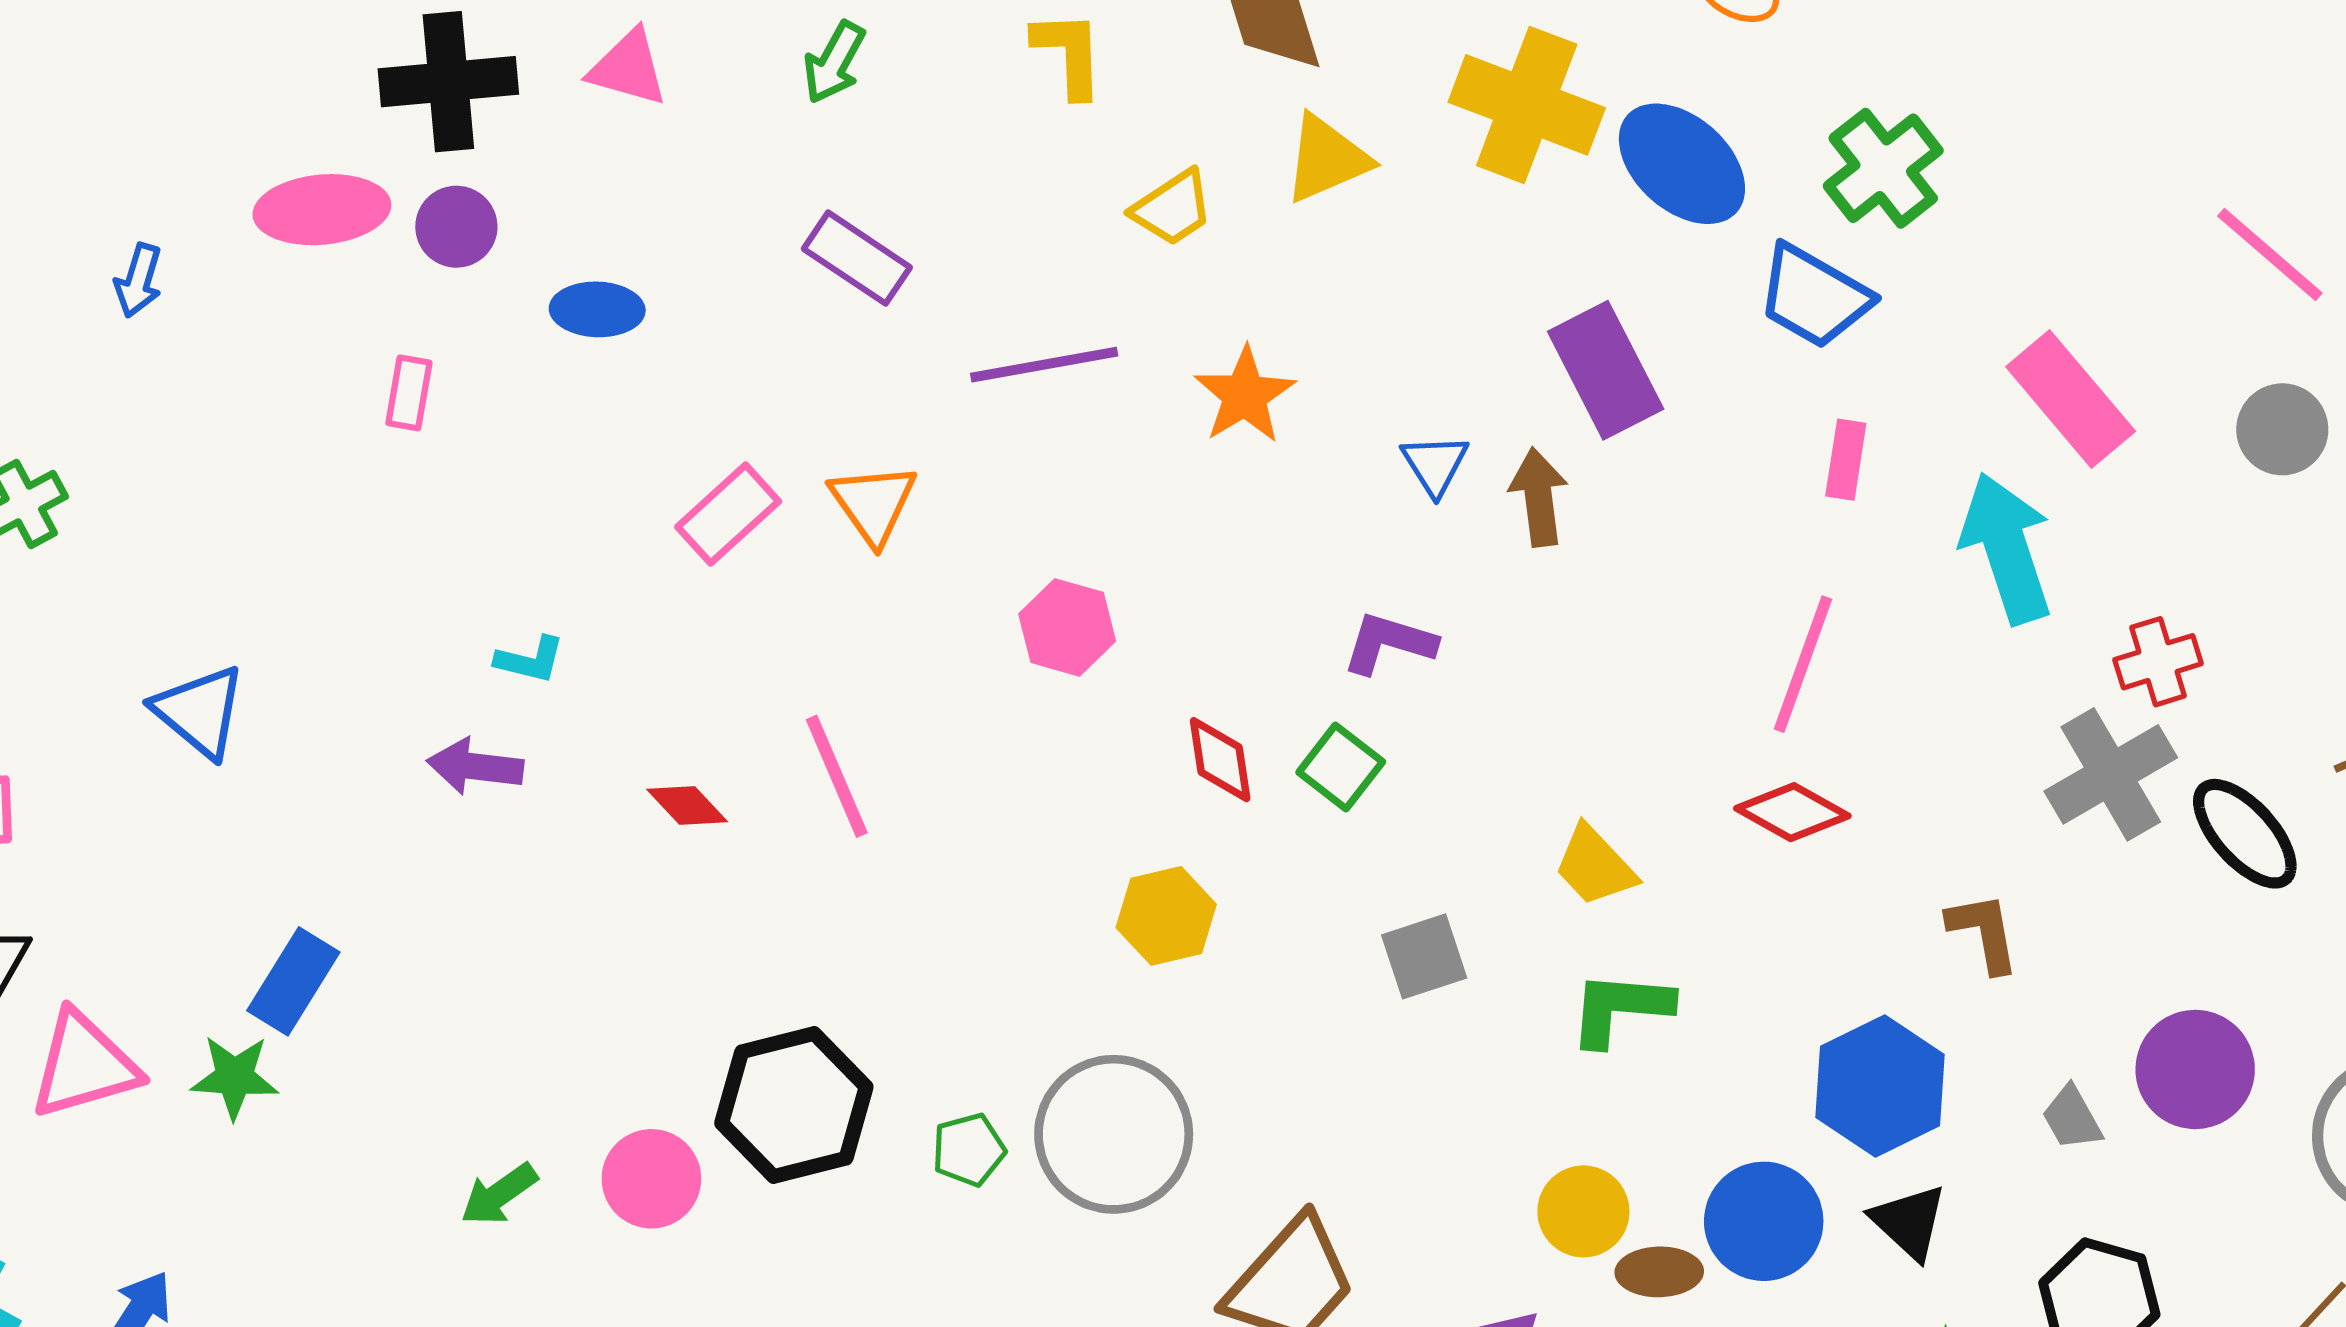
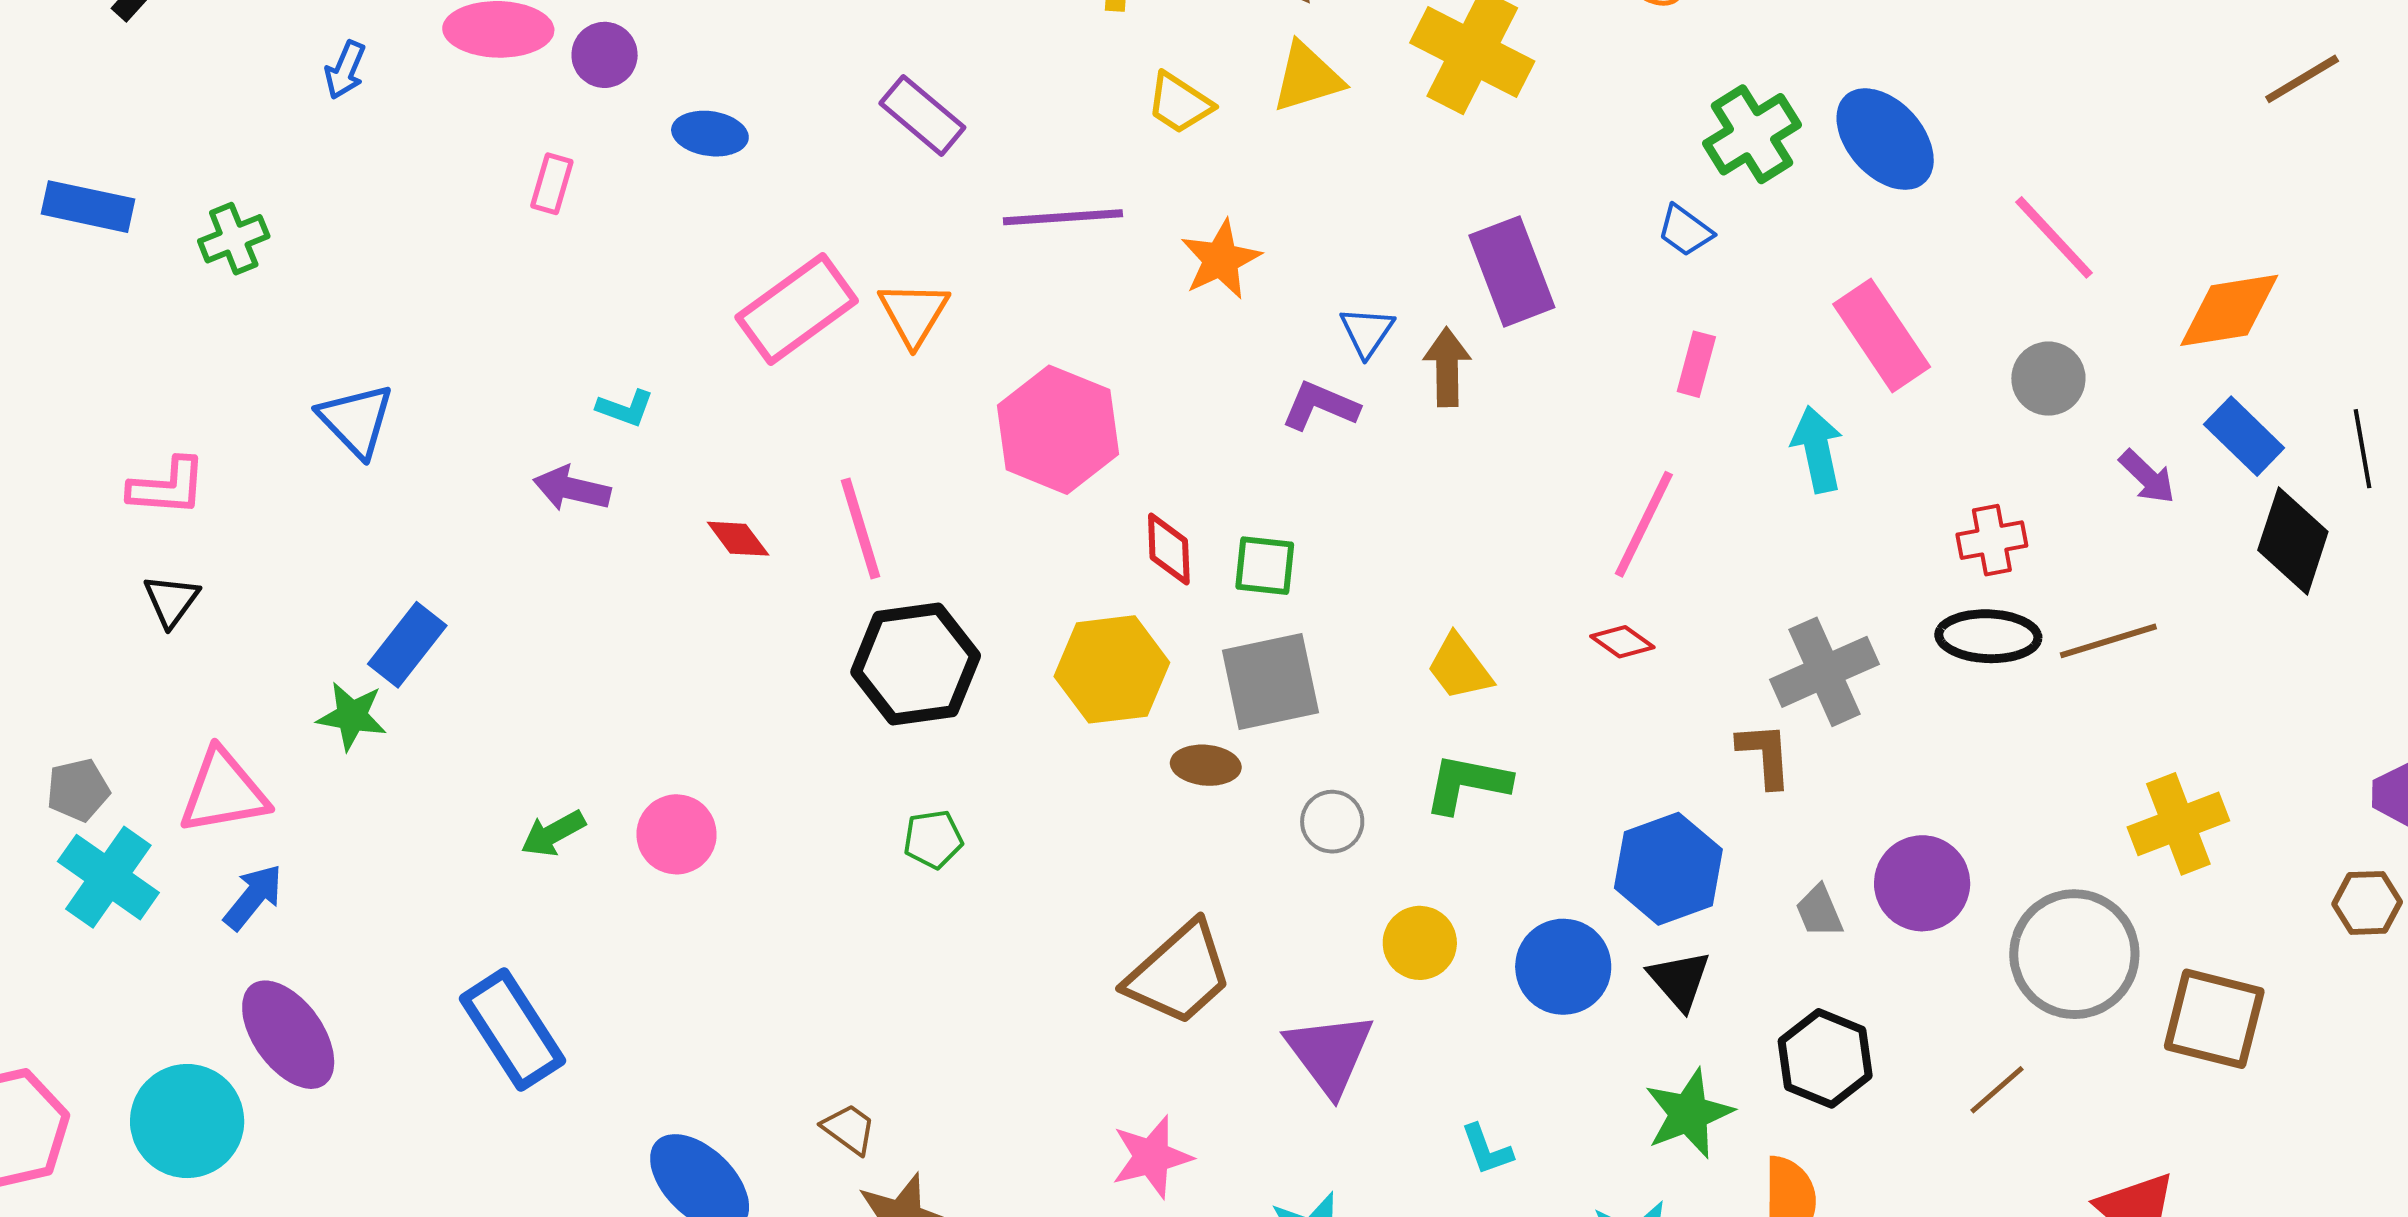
blue ellipse: (1682, 164) -> (1885, 139), moved
yellow trapezoid: (1172, 208) -> (1179, 103), turned 60
blue trapezoid: (1814, 296) -> (1685, 231), size x0.6
pink rectangle: (728, 514) -> (797, 309), size x1.4
cyan arrow: (2007, 548) -> (1817, 449), size x0.7
pink hexagon: (1067, 627) -> (1058, 430), size x1.6
purple L-shape: (1389, 643) -> (1320, 406), moved
red cross: (2158, 662) -> (1992, 540), moved
green square: (1341, 767) -> (1265, 566), turned -38
gray cross: (2111, 774) -> (1825, 672), moved
red diamond: (1792, 812) -> (1622, 642), size x0.7
black ellipse: (2245, 834) -> (1988, 636), moved, turned -52
yellow hexagon: (1166, 916) -> (1112, 669), size x1.4
gray square: (1424, 956) -> (1270, 682), moved, size x1.5
pink triangle: (84, 1065) -> (223, 792), moved
black hexagon: (794, 1105) -> (916, 664), moved
gray circle: (1114, 1134) -> (1332, 822), moved, size x0.5
brown ellipse: (1659, 1272) -> (1206, 765), moved

